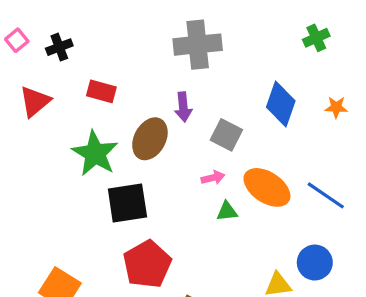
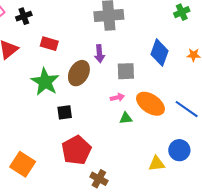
gray square: (226, 135) -> (126, 71), turned -30
black square: (127, 203) -> (65, 112), size x0.6

